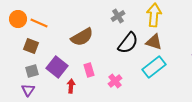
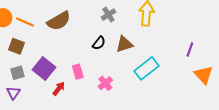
brown semicircle: (82, 37) -> (59, 21), moved
brown triangle: (154, 42) -> (124, 44), moved, turned -36
black semicircle: (128, 43) -> (99, 43), moved, size x0.6
red arrow: (71, 86) -> (59, 89), turned 32

